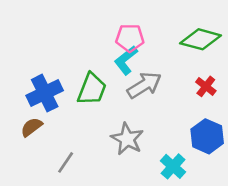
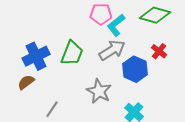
cyan L-shape: (126, 60) -> (116, 25), moved
blue hexagon: (207, 136) -> (135, 69), moved

